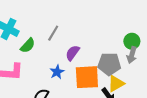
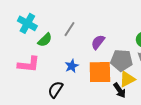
purple semicircle: (73, 53) -> (98, 42), moved

